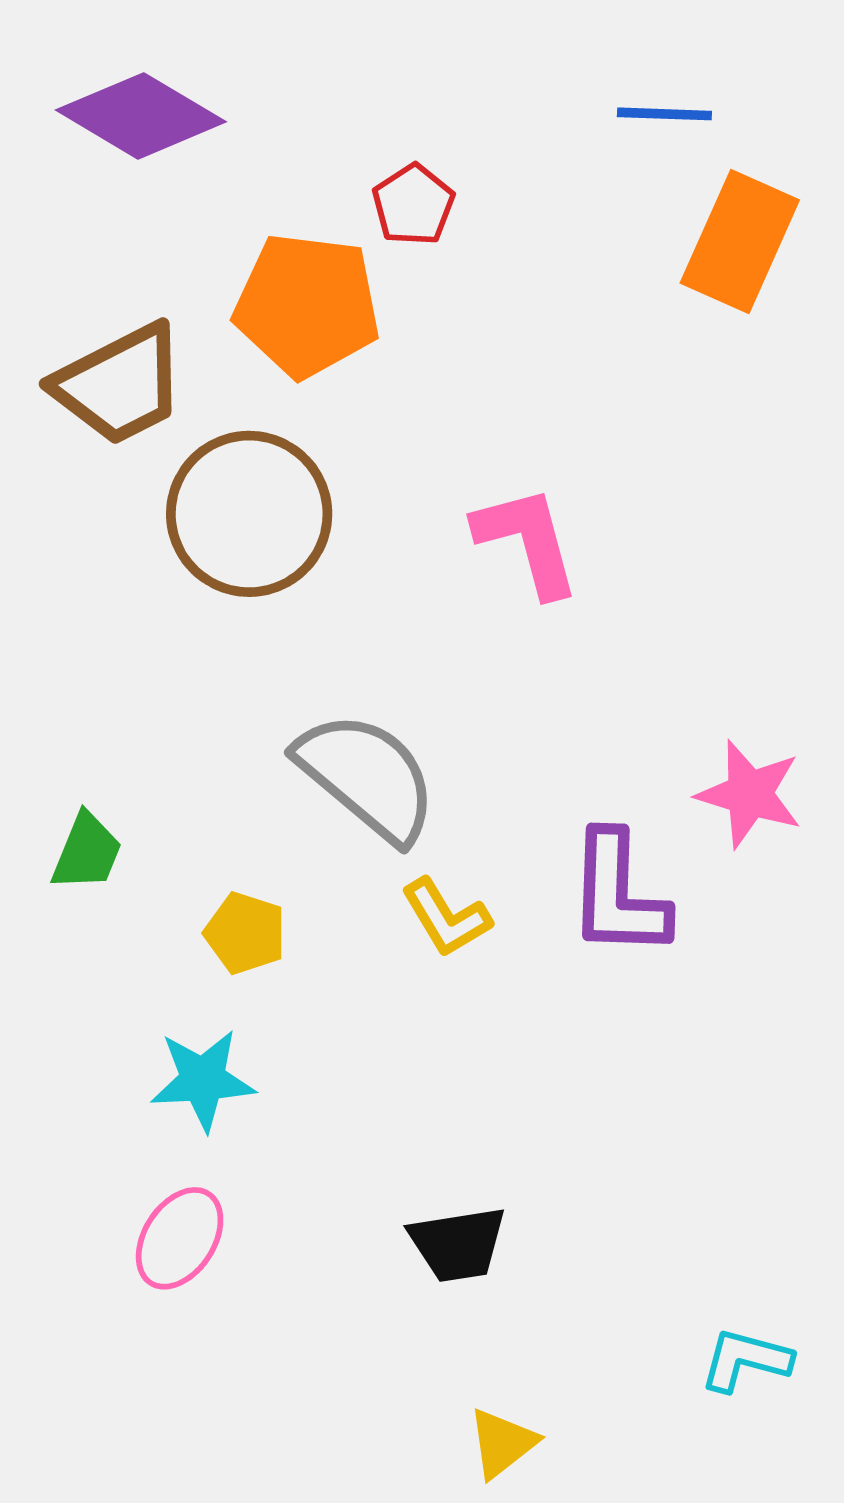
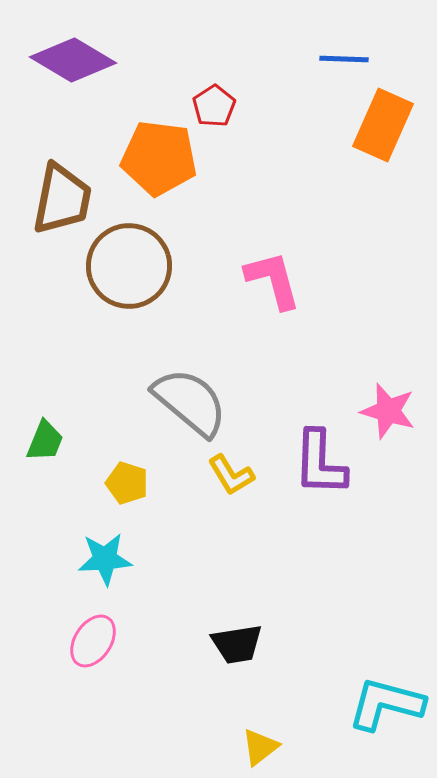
brown trapezoid: (120, 384) -> (62, 199), turned -52
cyan L-shape: (746, 1360) -> (386, 704), size x1.6

